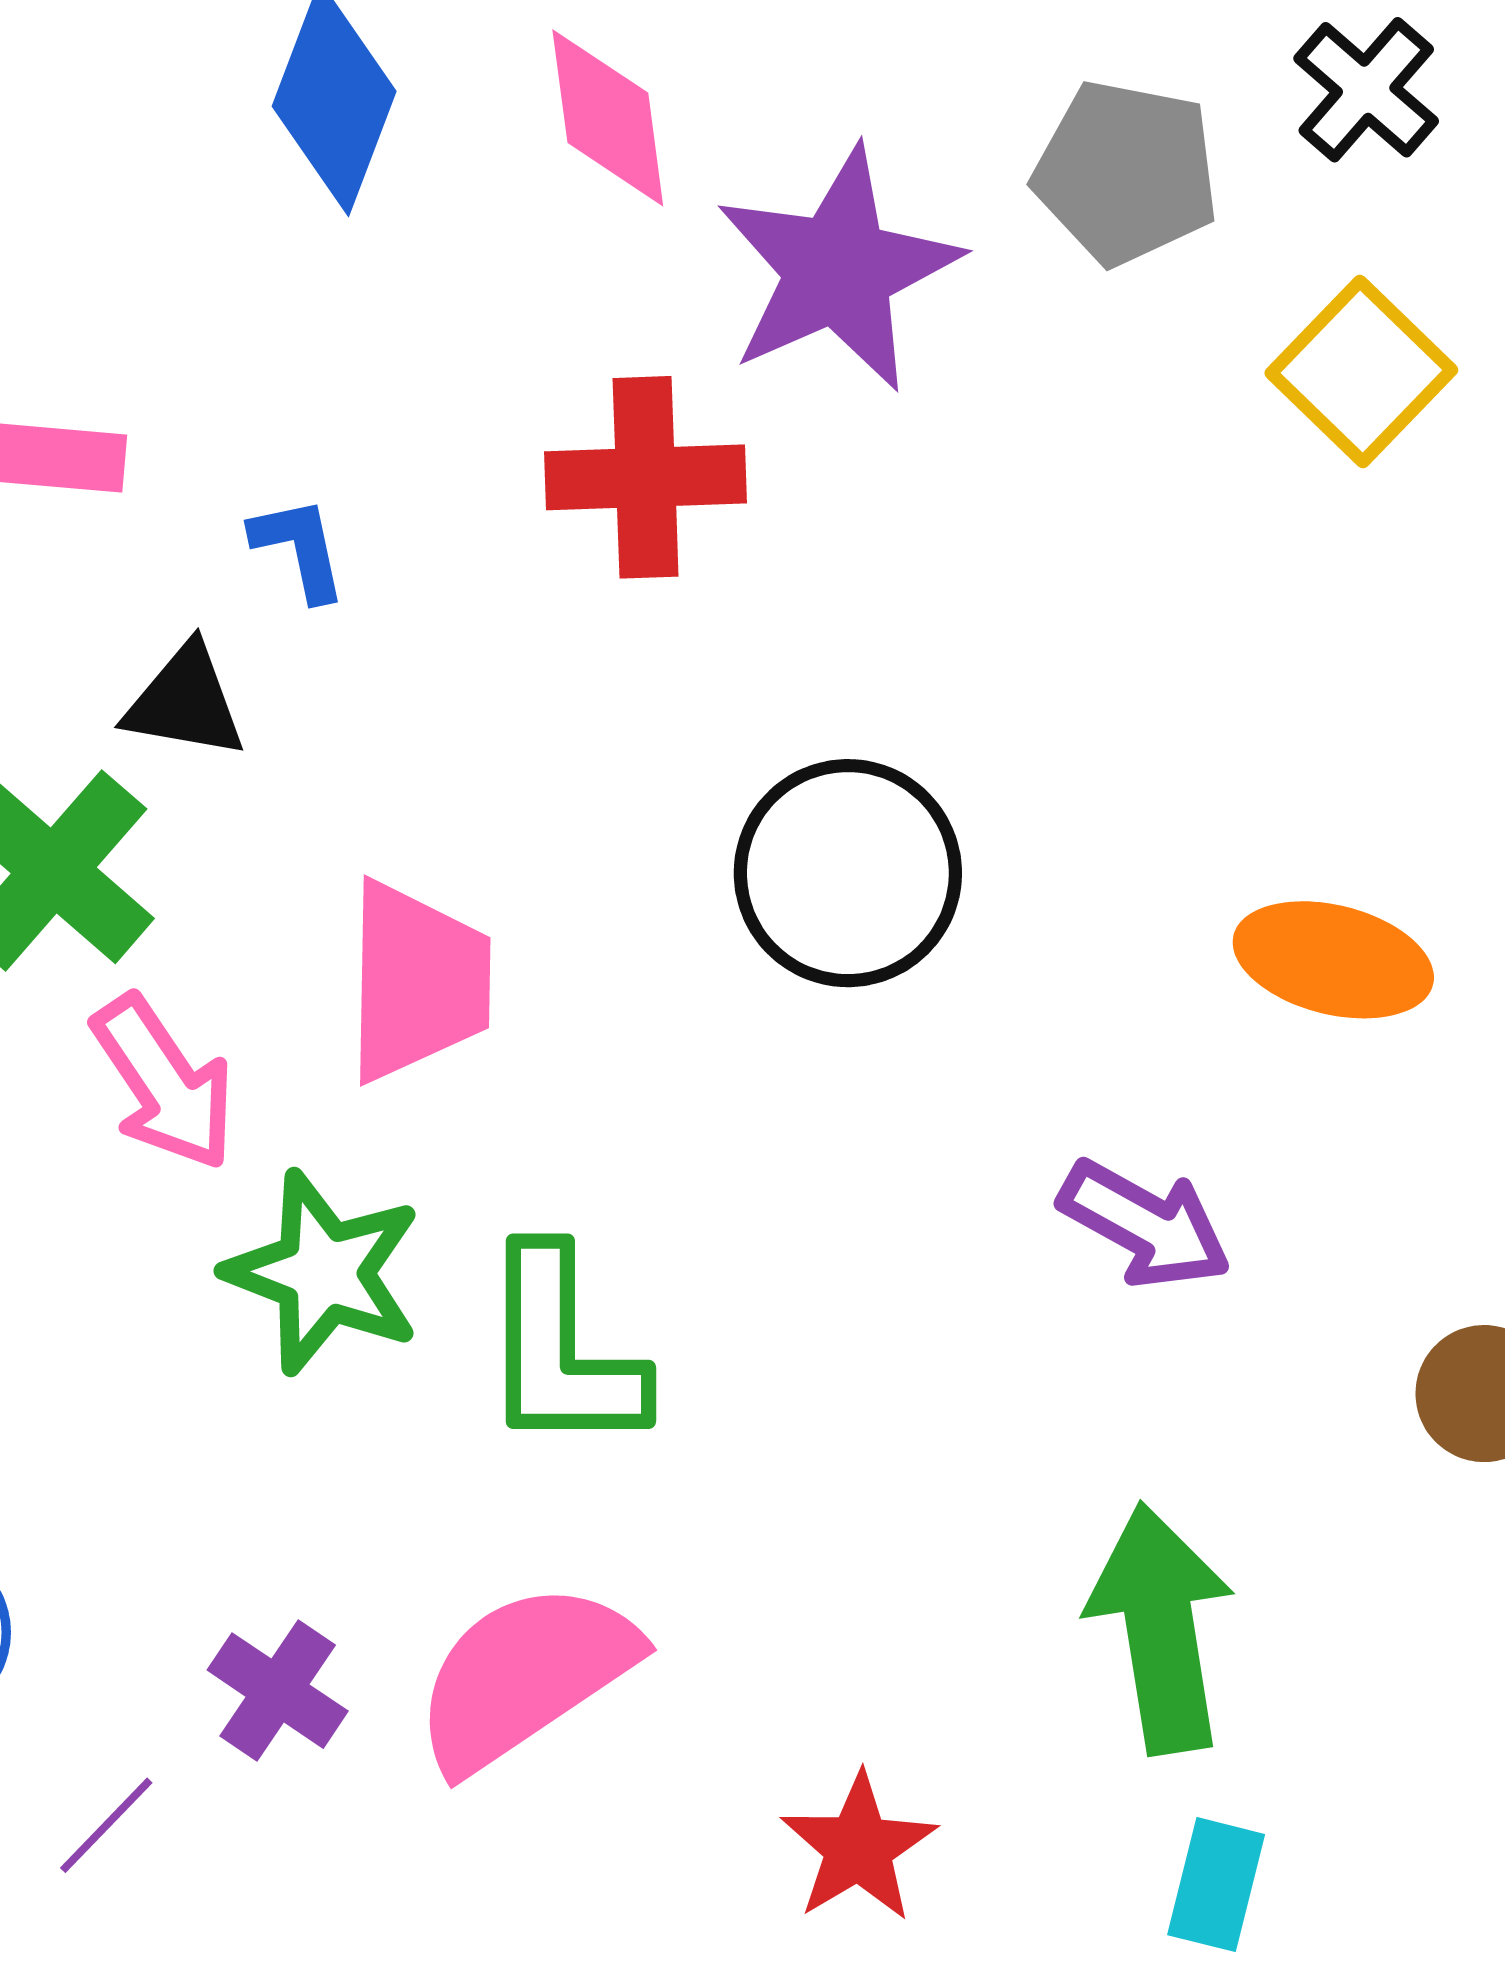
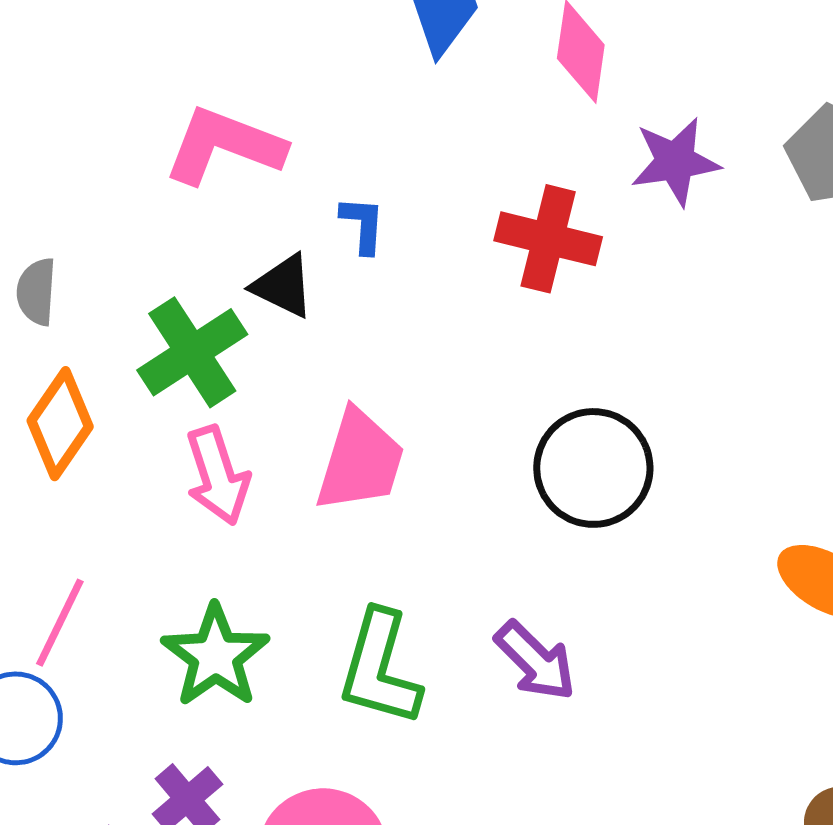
purple star: (838, 270) -> (675, 162), size x0.7
purple arrow: (1145, 1224) -> (535, 661), moved
green star: (324, 1273) -> (215, 656), moved

